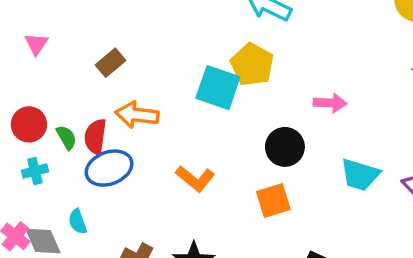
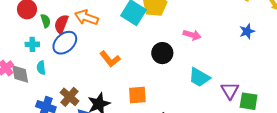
blue ellipse: (109, 168) -> (65, 43), turned -35
cyan cross: (35, 171) -> (32, 44), moved
orange square: (273, 201) -> (137, 95), moved

